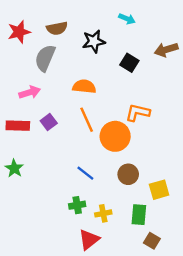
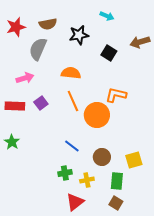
brown circle: (128, 174) -> (102, 157), moved
brown square: (152, 241) -> (116, 203), moved

